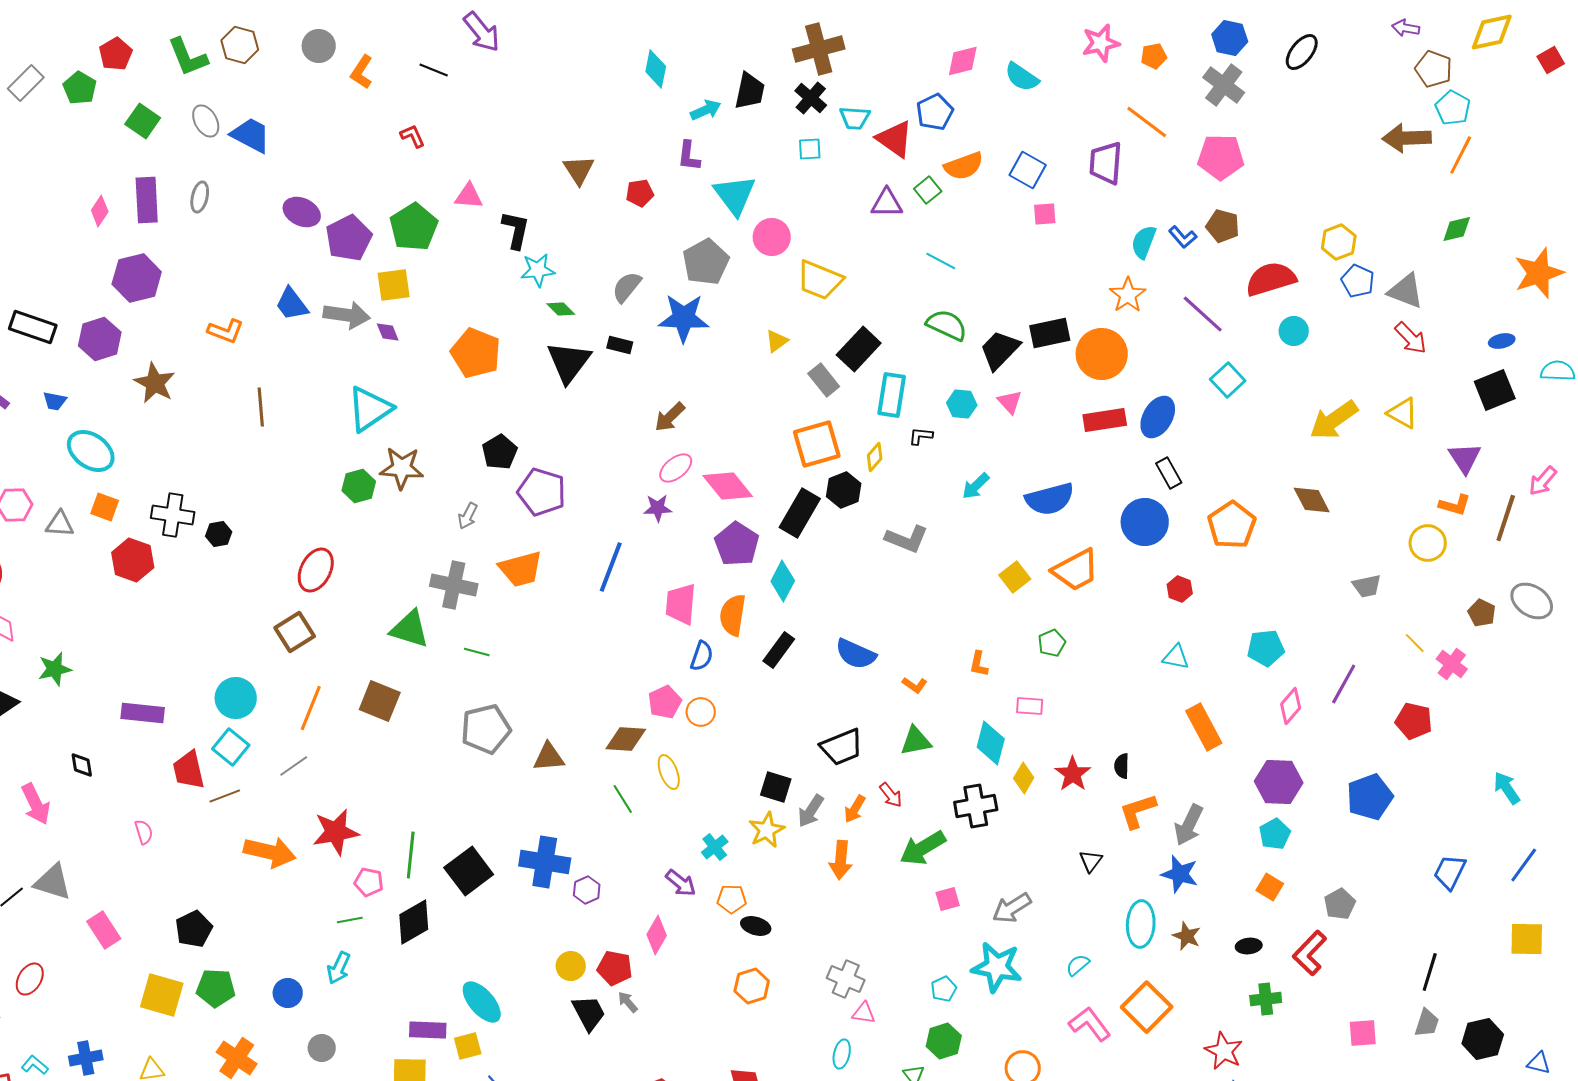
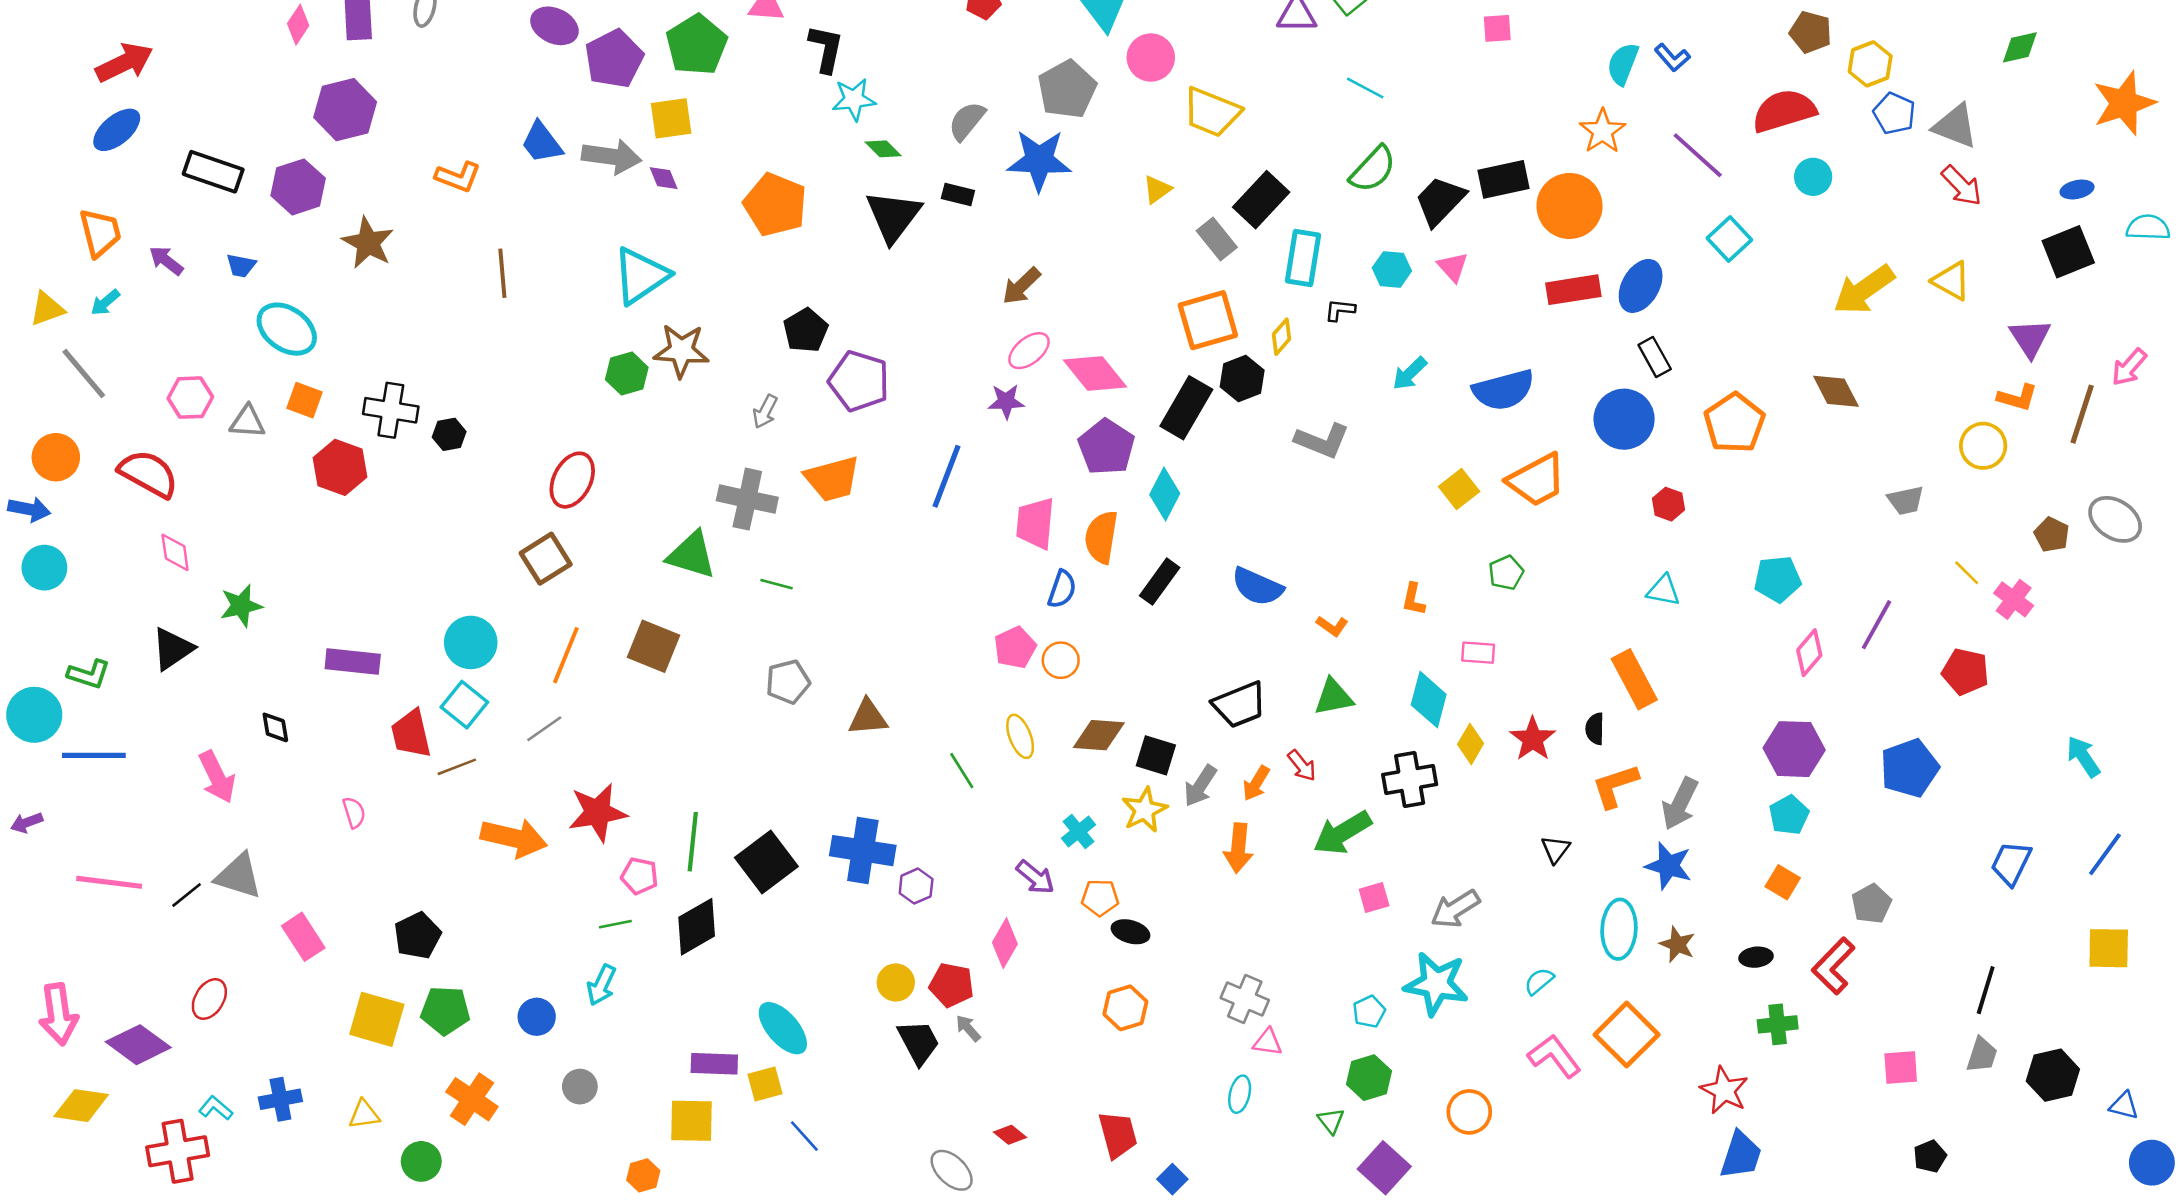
brown pentagon: (1223, 226) -> (1811, 32), moved
green semicircle: (947, 325) -> (1373, 169), turned 108
orange rectangle: (1204, 727) -> (1634, 679), moved
gray pentagon: (486, 729) -> (788, 682), size x0.7
brown diamond: (626, 739) -> (1099, 735), moved

